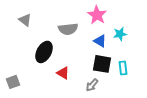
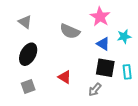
gray semicircle: (68, 29) -> (70, 31), turned 30
black ellipse: (44, 52) -> (28, 54), moved
gray square: (13, 82) -> (28, 86), moved

